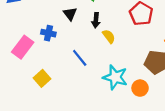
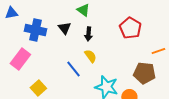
blue cross: (48, 33) -> (35, 30), moved, size x1.5
yellow semicircle: (109, 36) -> (90, 56), moved

